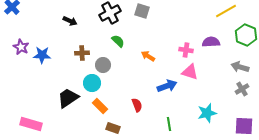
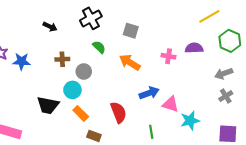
gray square: (142, 11) -> (131, 31), moved
orange arrow: (148, 56) -> (130, 62), size x1.5
gray arrow: (240, 67) -> (224, 74), turned -36
pink triangle: (190, 72) -> (171, 104), moved
black trapezoid: (68, 98) -> (48, 105), turned -135
red semicircle: (137, 105) -> (118, 112), size x1.5

